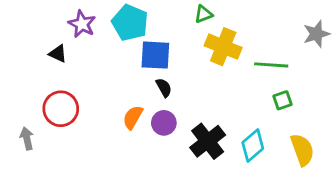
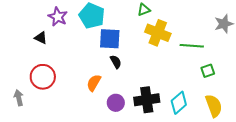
green square: (283, 100) -> (208, 71), moved
purple circle: (164, 123) -> (116, 103), moved
black cross: (208, 141) -> (147, 100), turned 30

